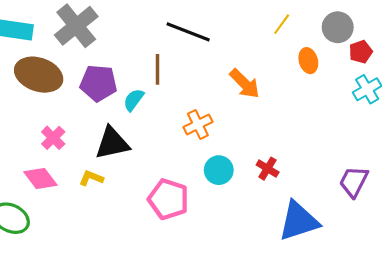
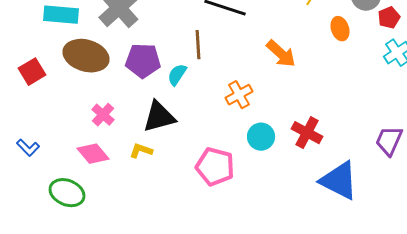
red cross: (268, 169) -> (307, 133), size x1.4
blue triangle: (299, 221) -> (339, 181), turned 48

